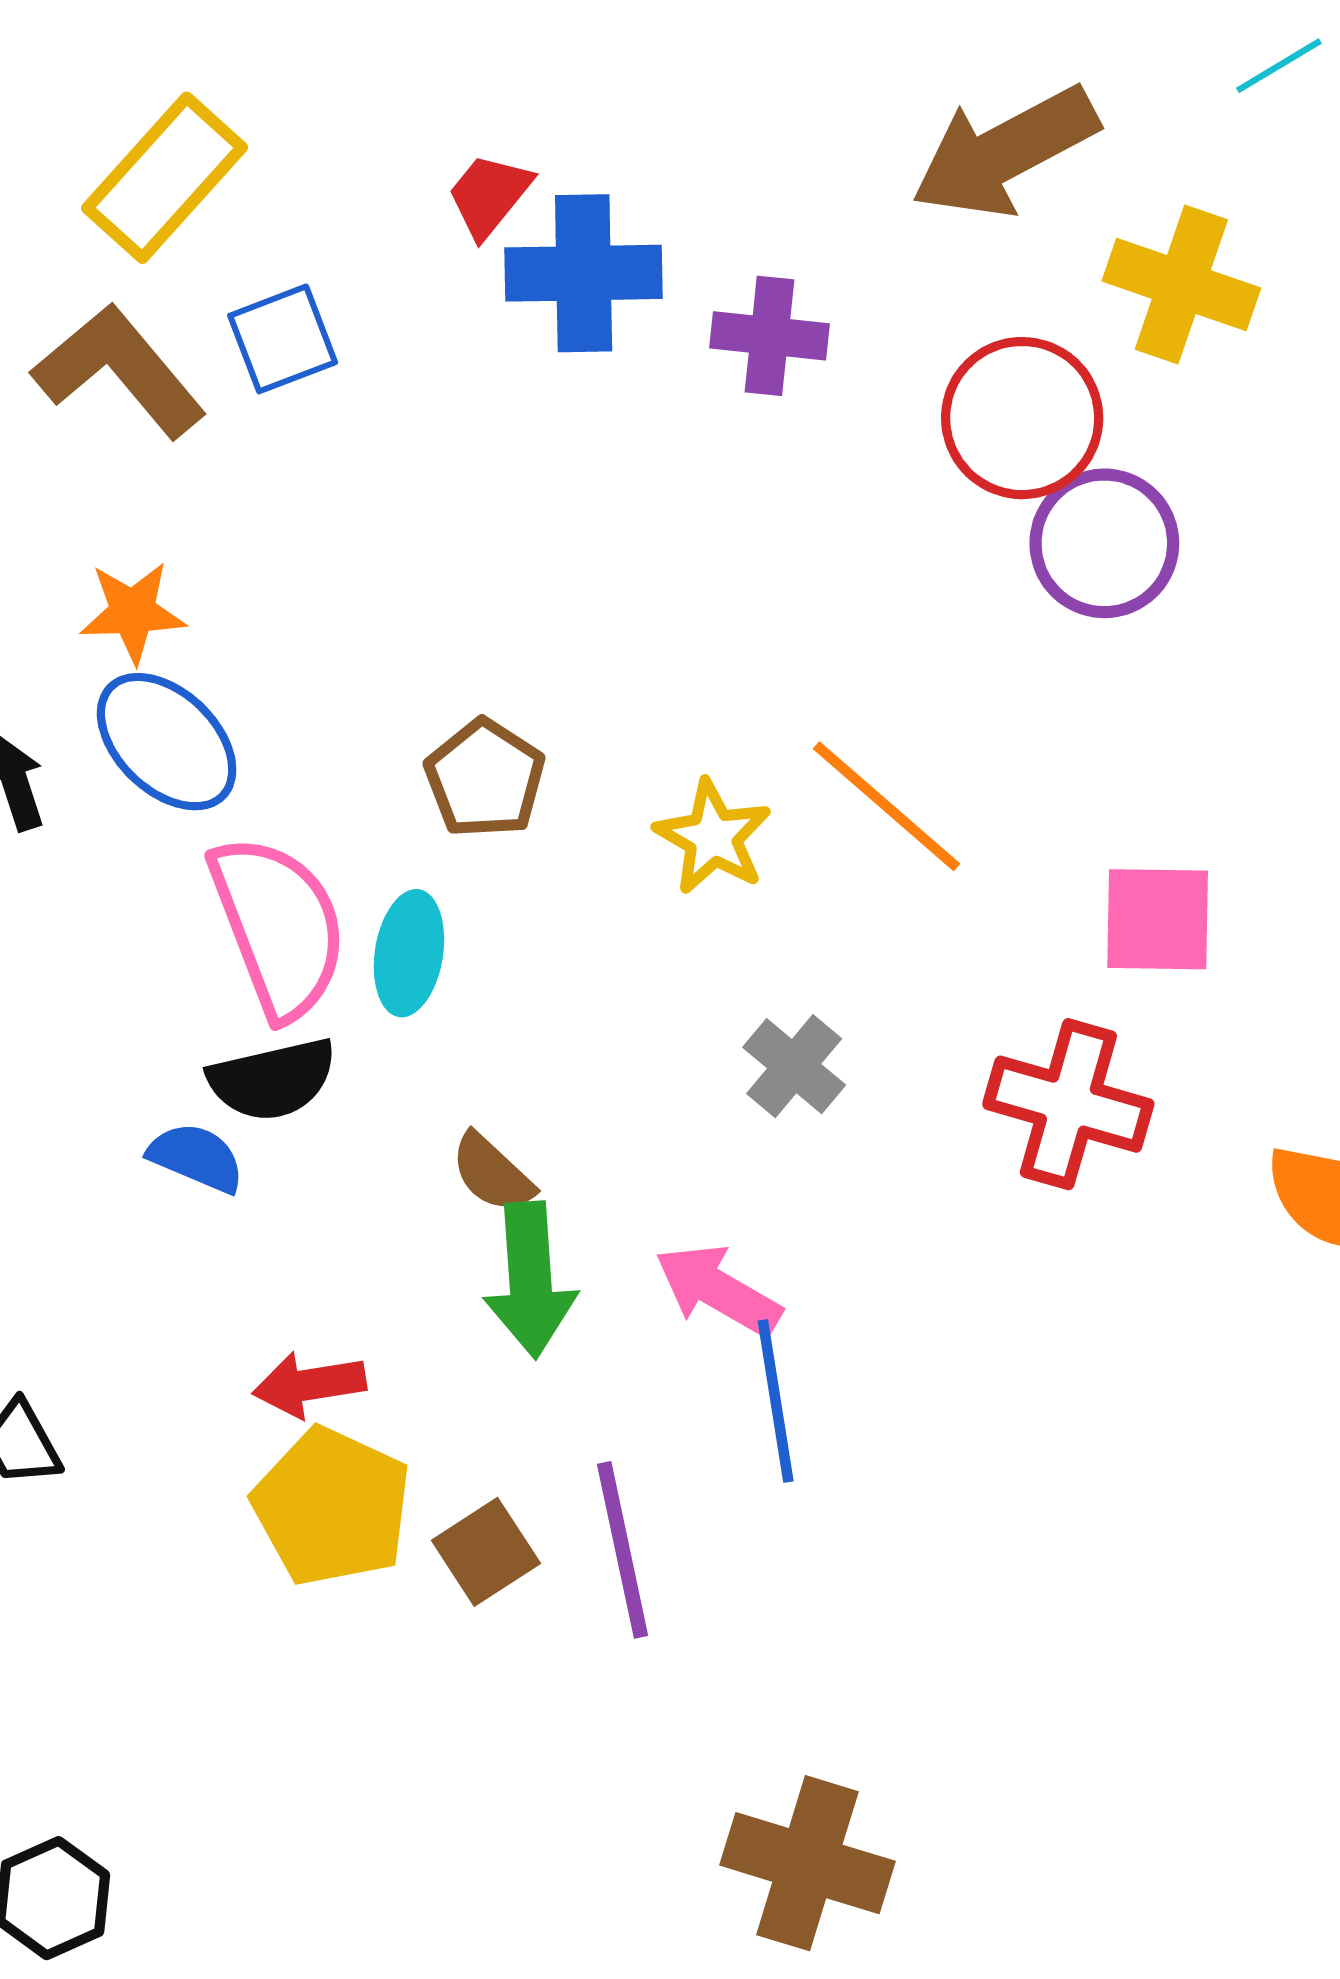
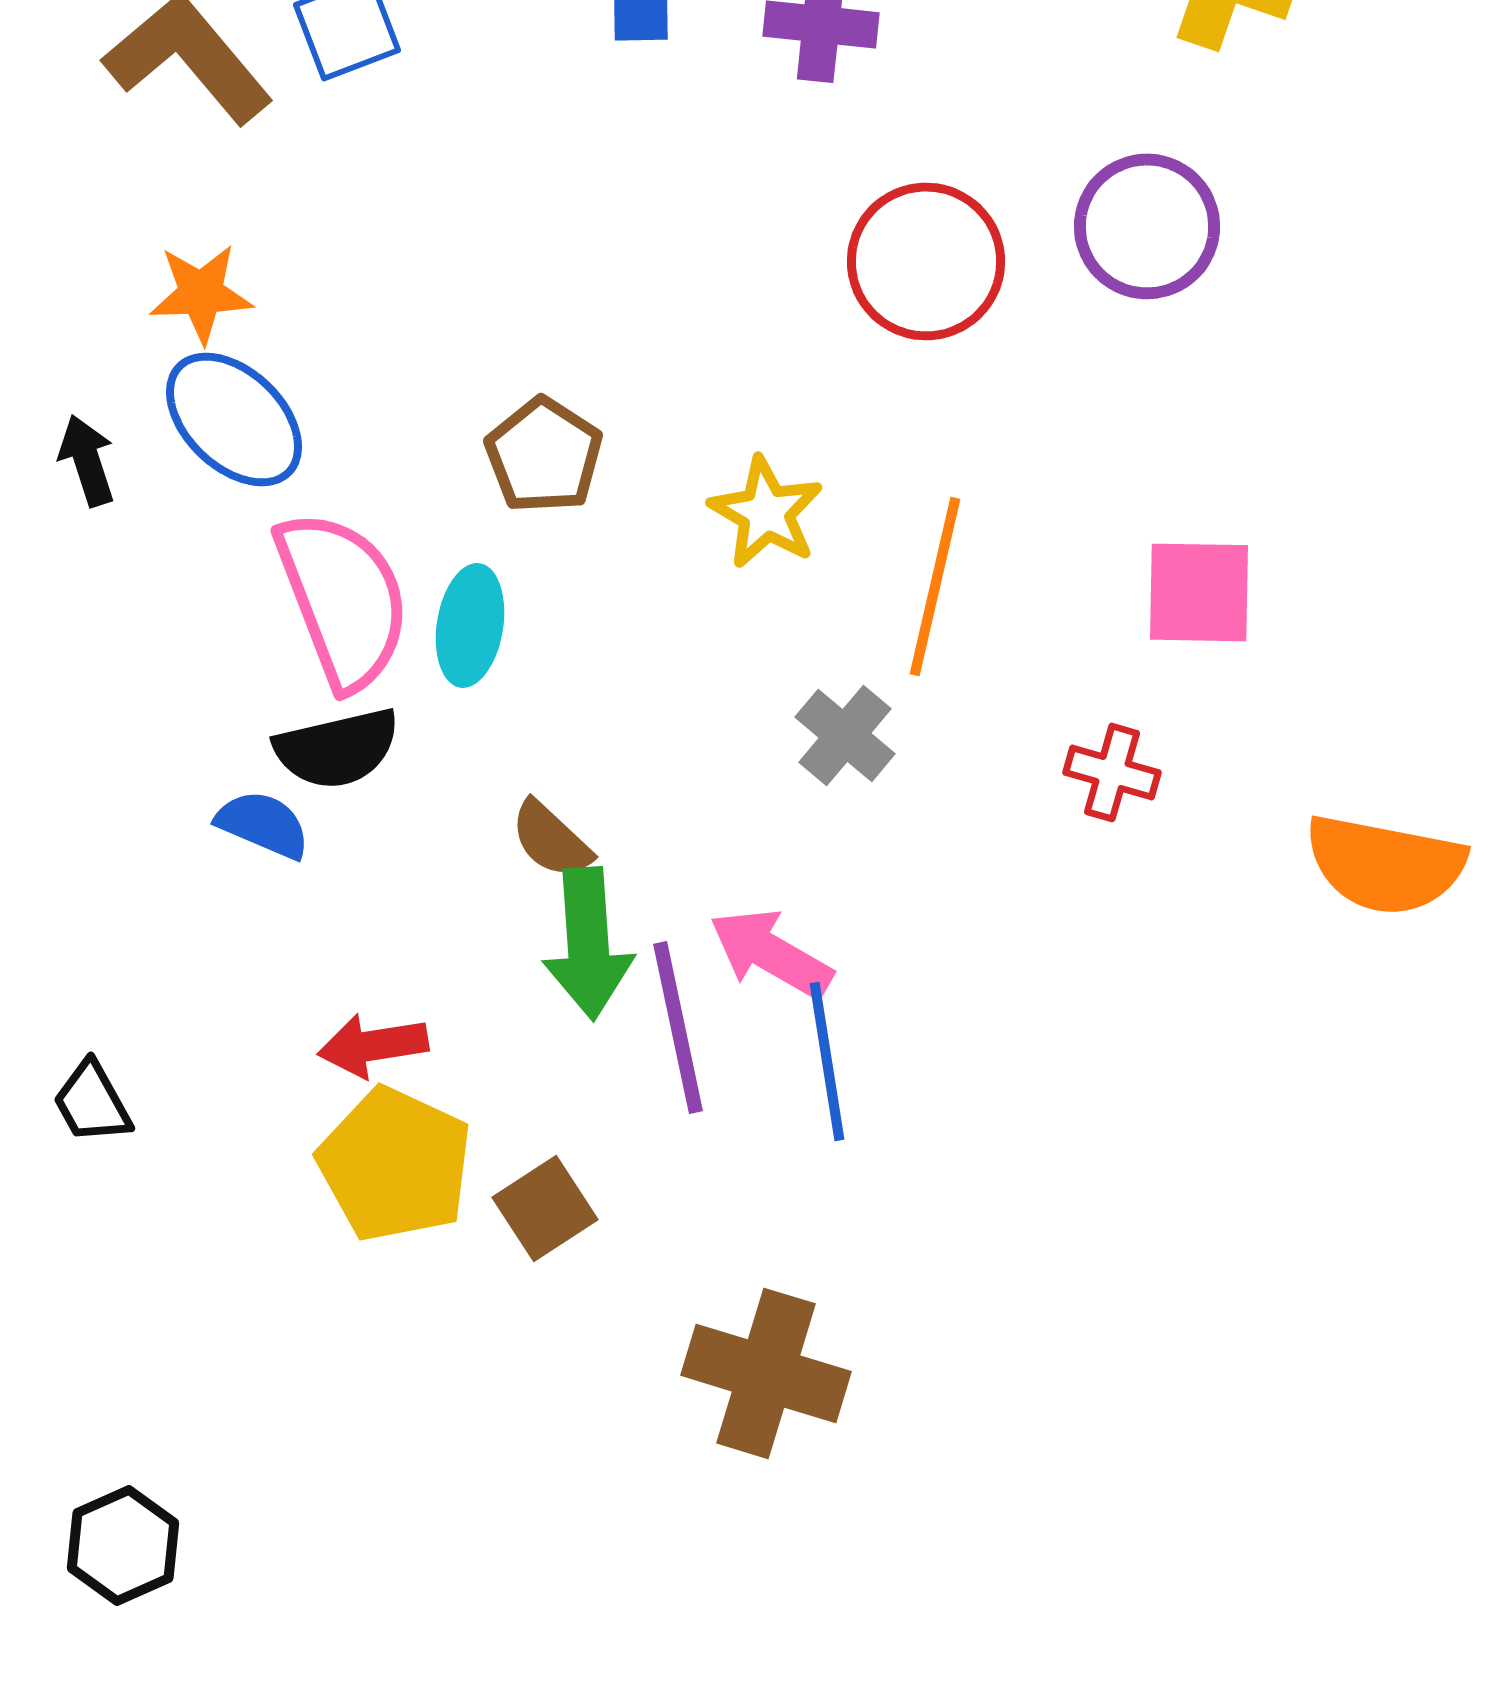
red circle: (1022, 418) -> (926, 261), moved
orange line: (887, 806) -> (935, 586), moved, turned 62
red cross: (1068, 1104) -> (1112, 772), size x0.6
purple line: (623, 1550) -> (678, 1027), moved
brown cross: (807, 1863) -> (766, 1373), moved

